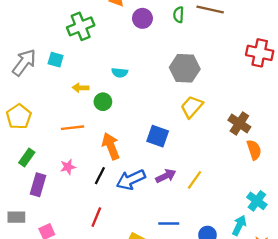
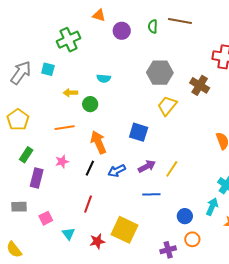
brown cross: (239, 123) -> (200, 85), moved
blue arrow: (131, 180) -> (117, 171), size x0.7
blue line: (169, 224) -> (151, 194), moved

